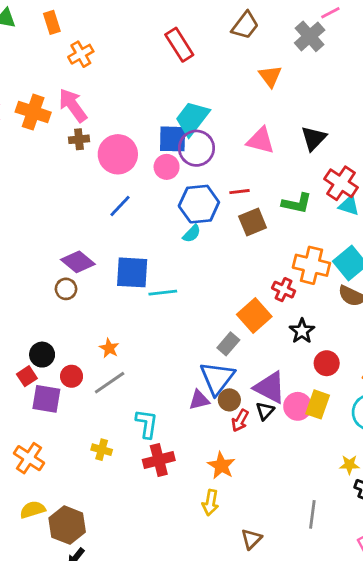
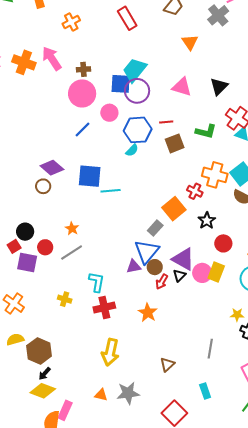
orange cross: (81, 54) -> (71, 22), moved
brown cross: (79, 139) -> (83, 69), moved
pink circle: (167, 167) -> (109, 113), moved
yellow arrow: (210, 503) -> (110, 352), moved, size x1.5

